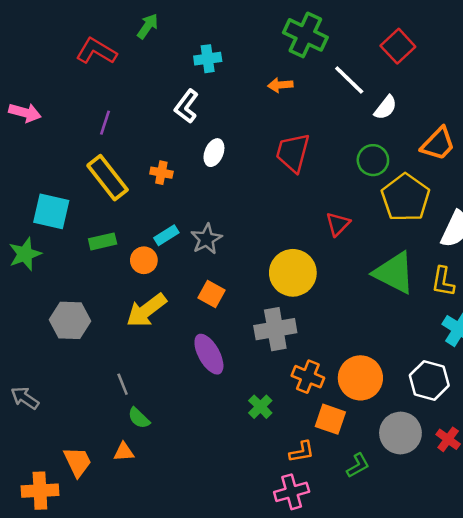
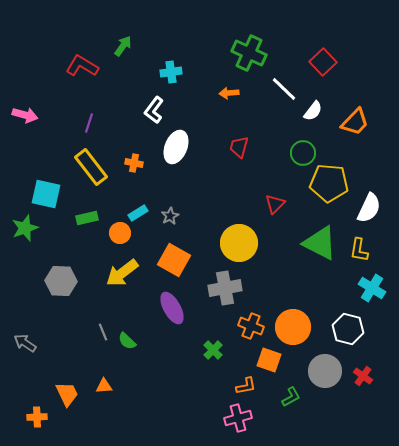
orange trapezoid: (438, 144) -> (355, 122), moved
white ellipse: (214, 153) -> (176, 147), size x1.5
red trapezoid: (293, 153) -> (239, 147), size x0.7
yellow pentagon: (405, 198) -> (329, 183), turned -30
gray star: (206, 239) -> (170, 216), size x0.7
orange square: (211, 294) -> (174, 260), size x1.5
green semicircle: (139, 418) -> (127, 341), moved
orange cross: (40, 491) -> (37, 417), size x0.7

